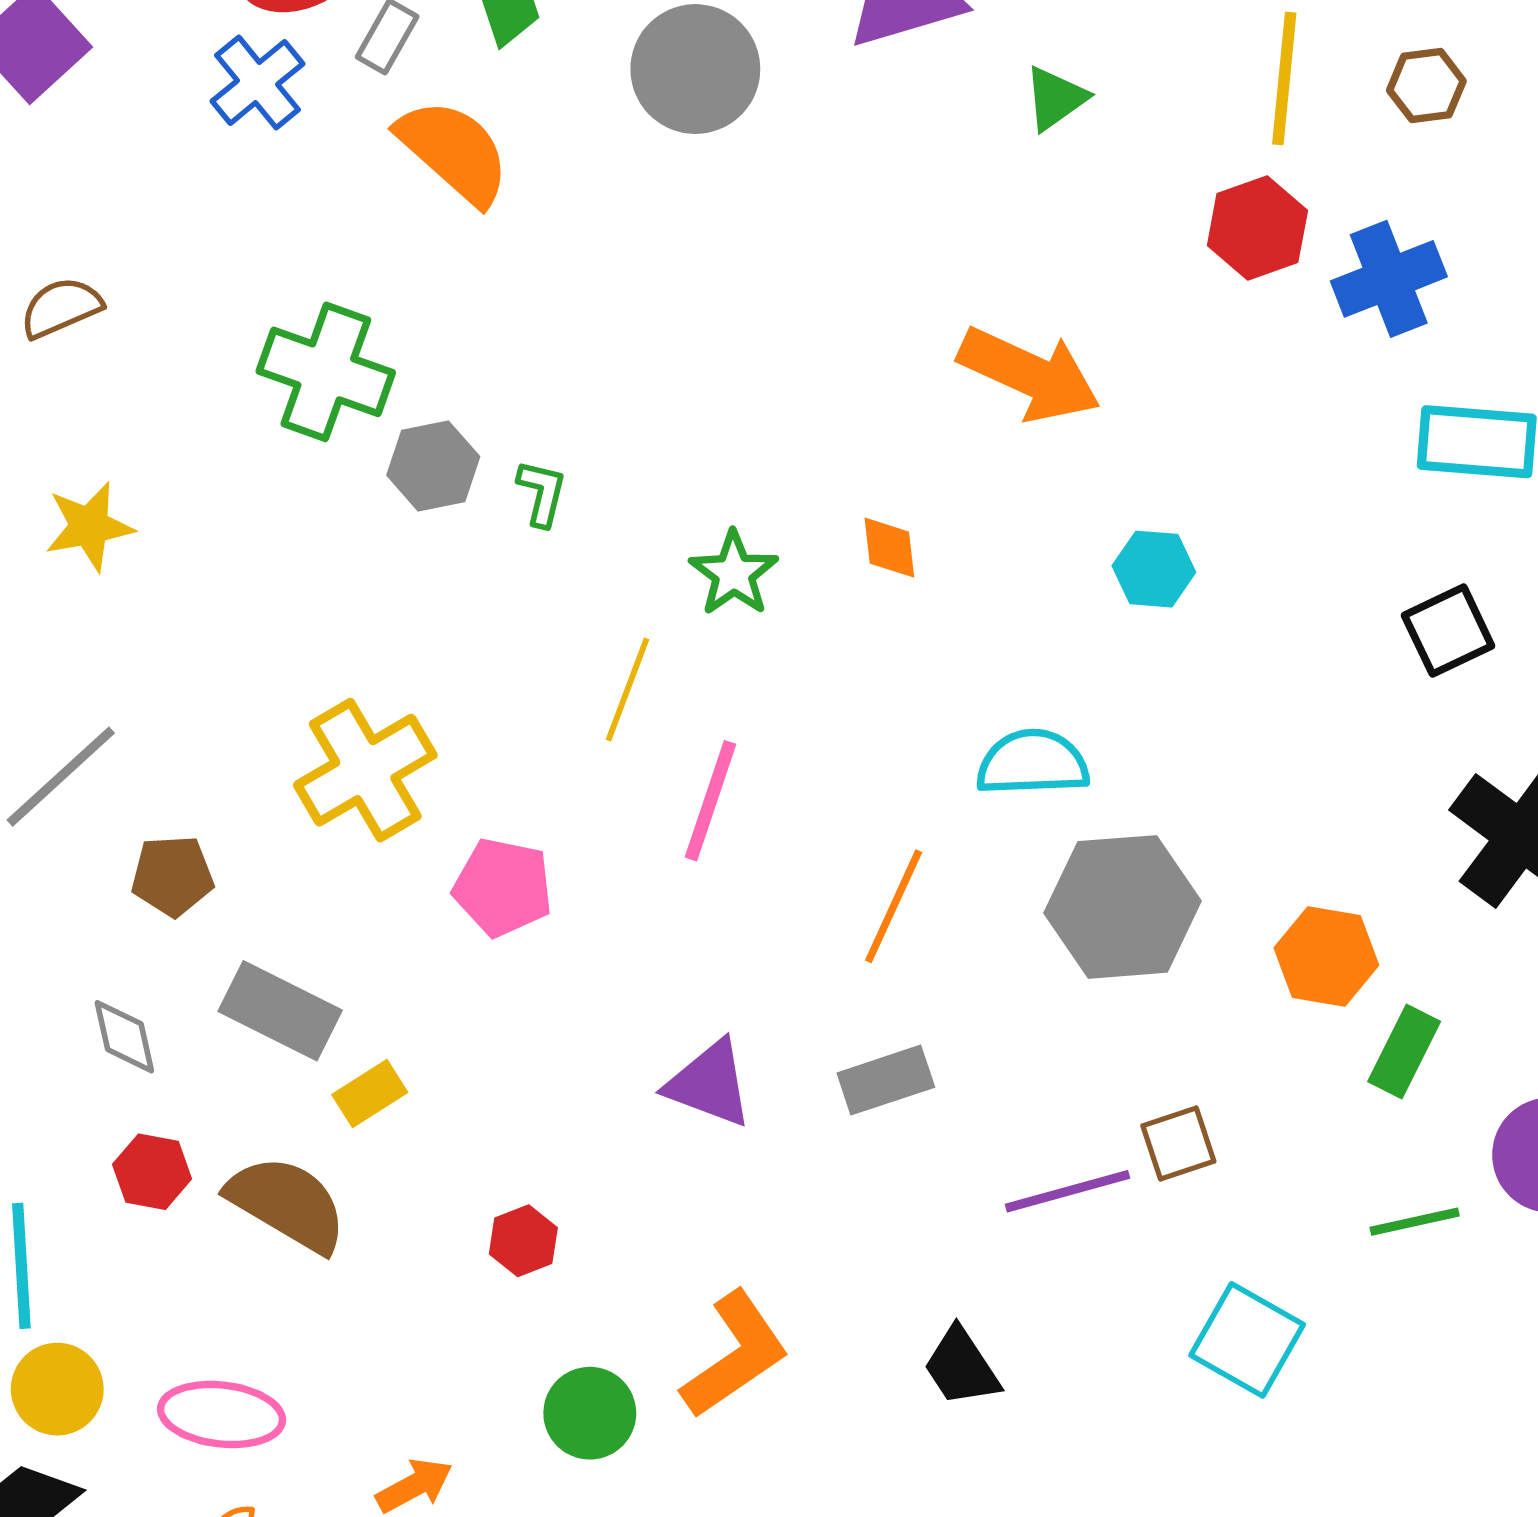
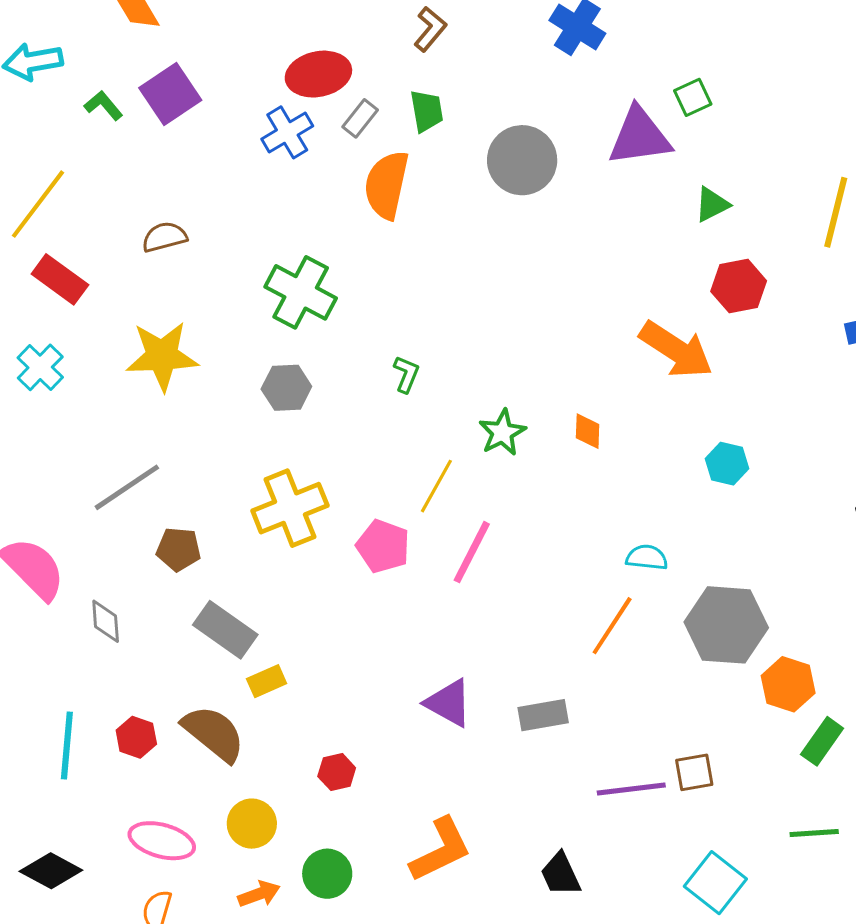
orange semicircle: (454, 151) -> (387, 185), turned -128
red hexagon: (1257, 228) -> (739, 286), moved
gray hexagon: (433, 466) -> (286, 388), moved
yellow star: (89, 526) -> (162, 356), size x1.5
cyan semicircle: (1033, 763) -> (647, 558), size x0.7
pink pentagon: (503, 887) -> (383, 546), moved
orange line: (894, 906) -> (612, 626), moved
gray hexagon: (1123, 907) -> (726, 625), moved
gray diamond: (124, 1037) -> (106, 621), moved
red hexagon: (152, 1172) -> (136, 737), moved
yellow circle: (57, 1389) -> (252, 824), moved
green circle: (590, 1413) -> (327, 874), moved

